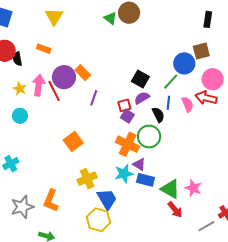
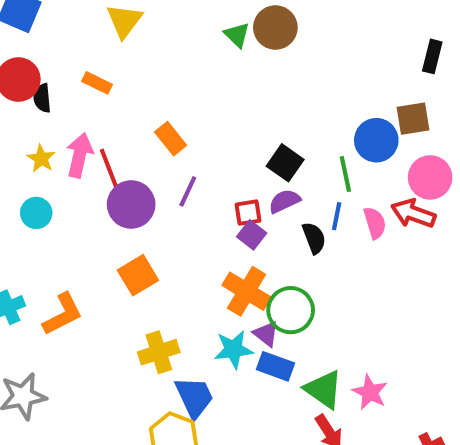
purple circle: (64, 77) -> (131, 204), moved
green line: (171, 82) -> (345, 174), turned -60
green circle: (149, 136) -> (291, 310), moved
orange L-shape: (51, 201) -> (63, 314), moved, turned -145

